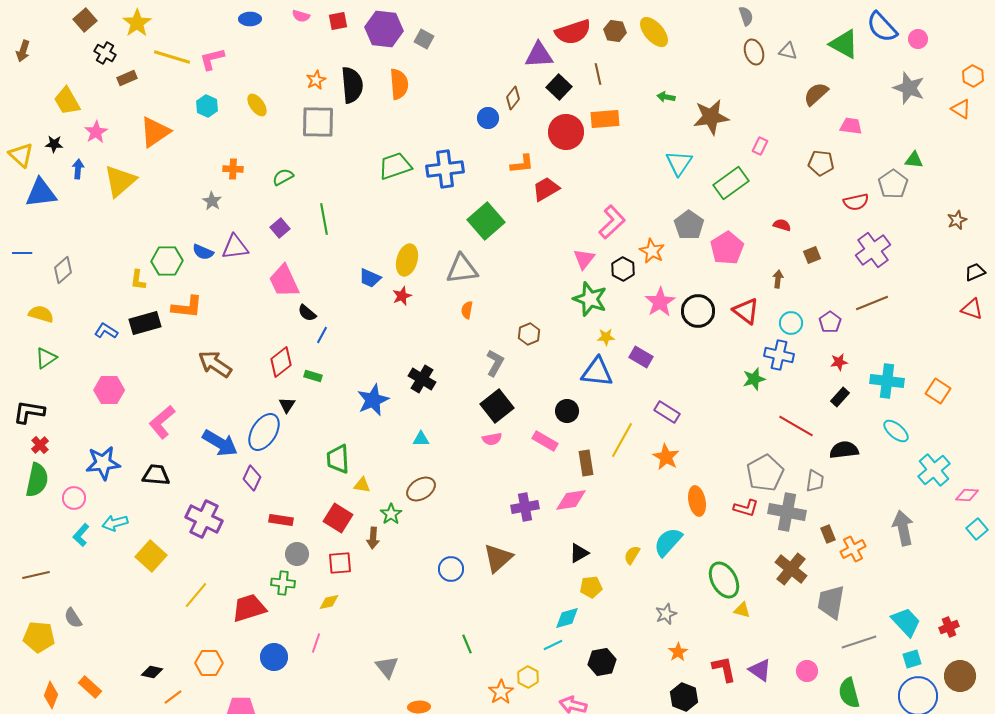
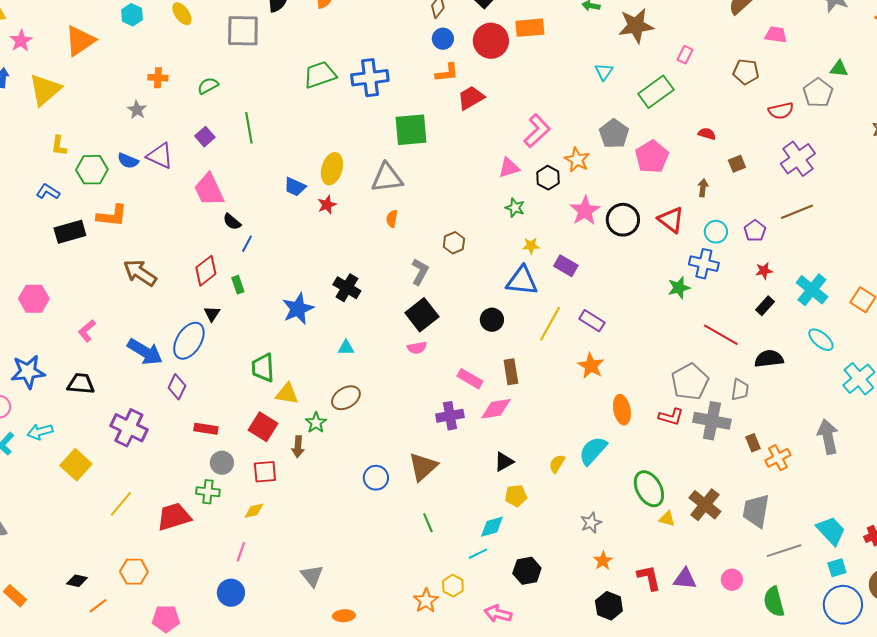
blue circle: (488, 118) -> (443, 39), moved
cyan triangle: (679, 163) -> (604, 72), size x0.7
green square: (486, 221) -> (411, 130), turned 36
purple triangle: (235, 247) -> (160, 156), turned 32
pink triangle: (584, 259) -> (509, 168), turned 35
yellow L-shape: (138, 280) -> (59, 146), moved
green star: (590, 299) -> (515, 208), size x0.6
blue L-shape: (106, 331) -> (48, 192), moved
green rectangle: (313, 376) -> (238, 285), turned 54
cyan cross: (887, 381) -> (812, 290), turned 32
pink L-shape: (162, 422) -> (87, 331), size x0.7
yellow line: (622, 440) -> (550, 324), moved
pink rectangle: (545, 441) -> (470, 379), moved
yellow triangle: (362, 485) -> (287, 394), size x1.4
brown cross: (791, 569) -> (705, 505), moved
green line: (467, 644) -> (428, 523), moved
blue circle: (274, 657) -> (231, 593), moved
purple triangle: (760, 670) -> (685, 579), turned -30

